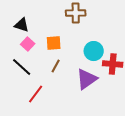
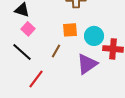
orange square: (54, 43) -> (70, 30), moved

